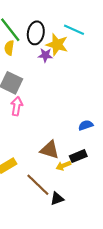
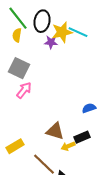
cyan line: (74, 30) -> (78, 32), moved
yellow star: (57, 45) -> (62, 32), turned -30
pink arrow: (17, 106) -> (24, 90), turned 30

